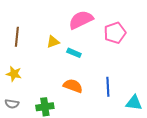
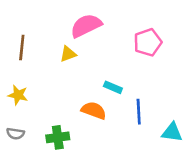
pink semicircle: (81, 20) -> (86, 26), moved
cyan rectangle: (74, 53) -> (113, 87), moved

